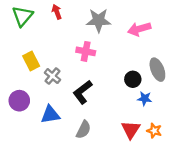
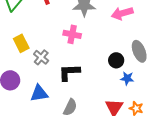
black L-shape: (82, 92) -> (69, 72), turned 35

